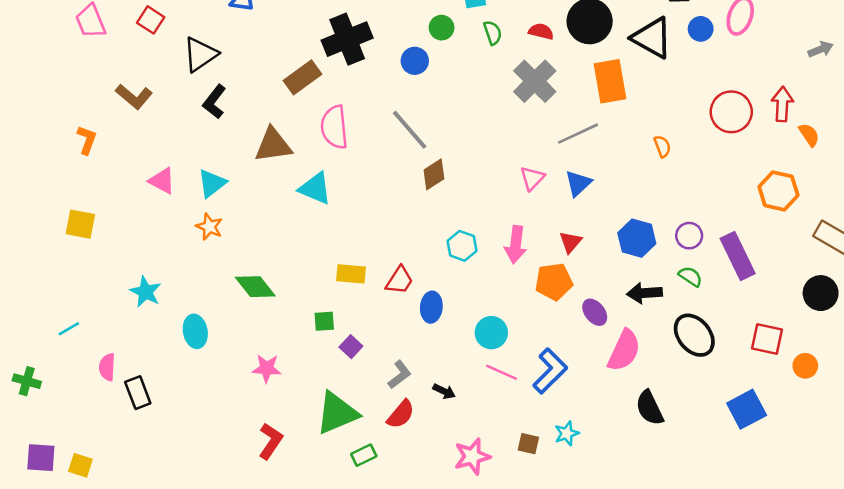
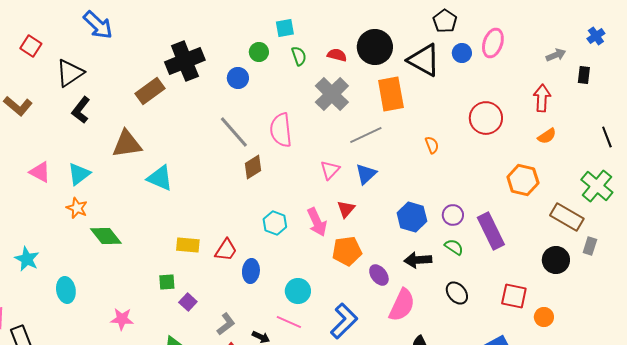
gray arrow: (821, 49) -> (556, 55), moved
red arrow: (782, 104) -> (542, 98), moved
pink semicircle: (334, 127) -> (281, 130), moved
orange semicircle: (809, 135) -> (547, 136), turned 90
red triangle: (570, 242) -> (346, 209), moved
pink arrow: (516, 245) -> (317, 222), turned -32
green diamond: (255, 287) -> (106, 236), moved
black ellipse: (694, 335) -> (457, 293), size x0.7
pink line: (502, 372) -> (289, 322), moved

